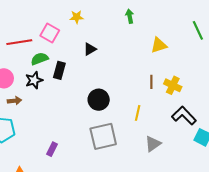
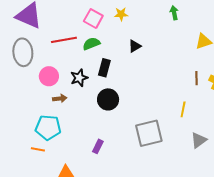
pink square: (50, 33) -> (93, 18), moved
green semicircle: (40, 59) -> (91, 44), moved
black circle: (99, 100) -> (108, 99), moved

